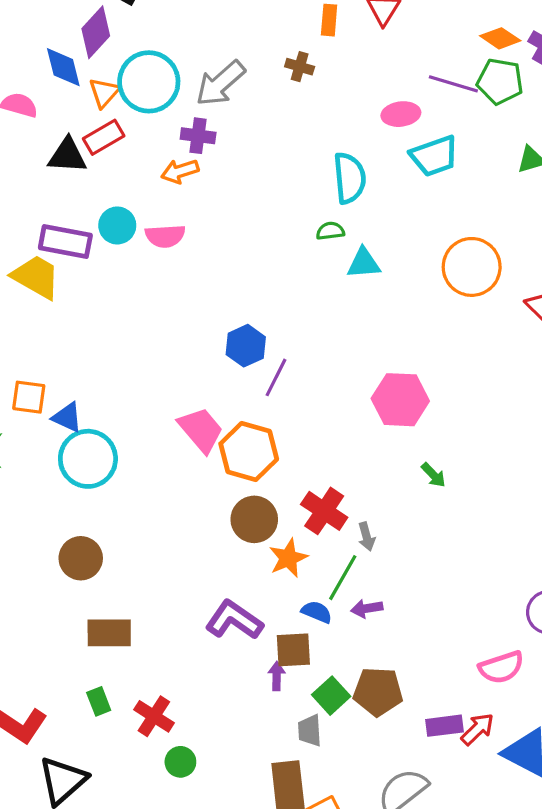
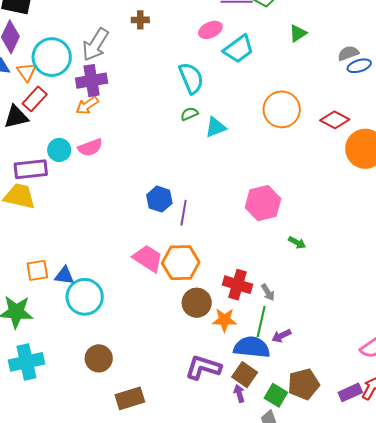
purple cross: (198, 136) -> (92, 81), size x1.4
orange star: (288, 558) -> (224, 320), turned -30
blue semicircle: (317, 612) -> (252, 347), size x1.8
brown square: (293, 650) -> (245, 375), turned -35

